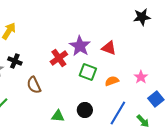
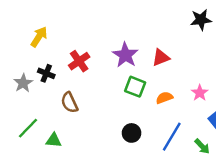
red triangle: (109, 48) -> (161, 57), turned -42
red cross: (59, 58) -> (79, 61), moved
green triangle: (58, 116) -> (54, 140), moved

